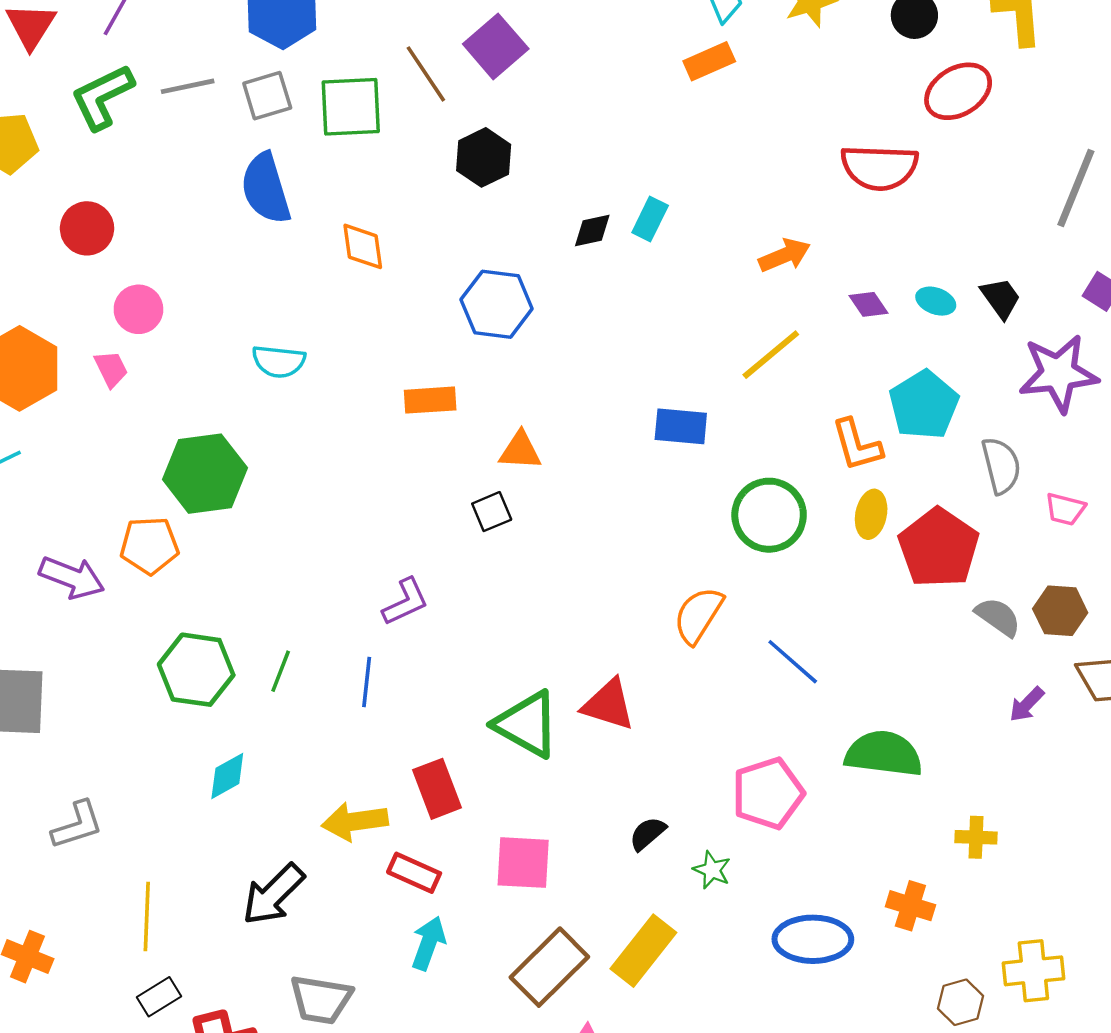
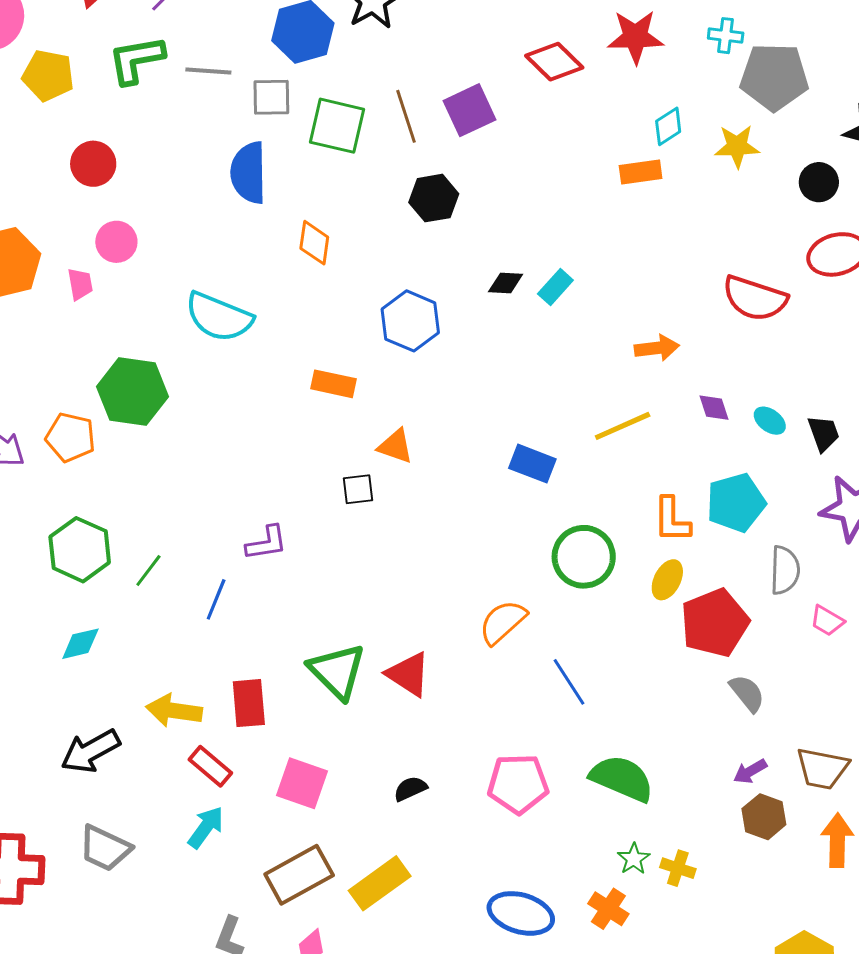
cyan semicircle: (279, 361) -> (219, 317), size x1.5
brown hexagon: (1060, 611) -> (764, 817), moved
green star: (712, 870) -> (634, 859), moved

